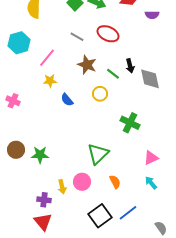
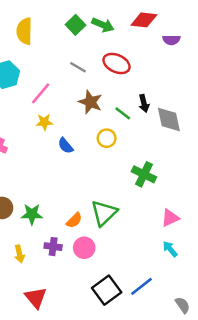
orange semicircle: (115, 182) -> (74, 220), moved, turned 72
yellow arrow: (62, 187) -> (19, 254), moved
purple cross: (44, 200) -> (53, 247), moved

